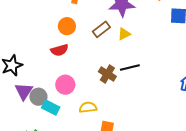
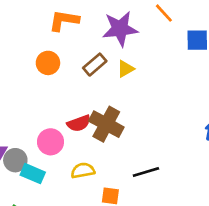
red semicircle: (59, 50) -> (79, 123), moved
black line: (130, 68) -> (146, 172), moved
brown cross: (107, 74) -> (106, 124), size x1.4

